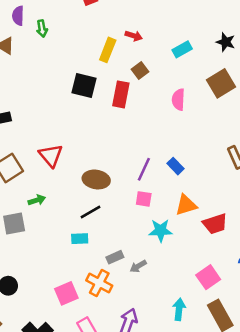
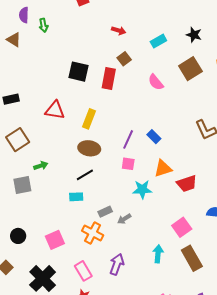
yellow rectangle: (108, 50) -> (89, 119), moved
pink semicircle: (178, 100) -> (156, 82), turned -42
red triangle: (51, 155) -> (55, 110), moved, turned -40
pink square: (66, 293) -> (55, 240), moved

